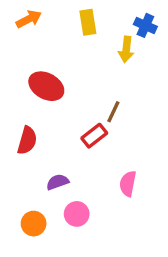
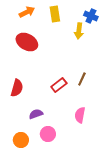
orange arrow: (29, 19) -> (27, 12), moved
red ellipse: (46, 86) -> (27, 42), moved
brown line: (113, 112) -> (82, 79), moved

